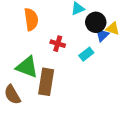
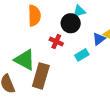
black circle: (96, 22) -> (71, 23), moved

